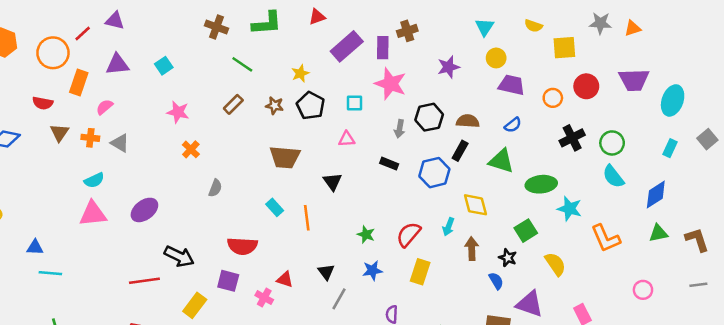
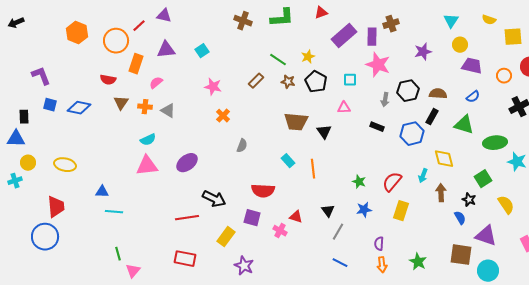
green line: (242, 64) -> (278, 60), moved
black triangle: (333, 182) -> (324, 132), moved

